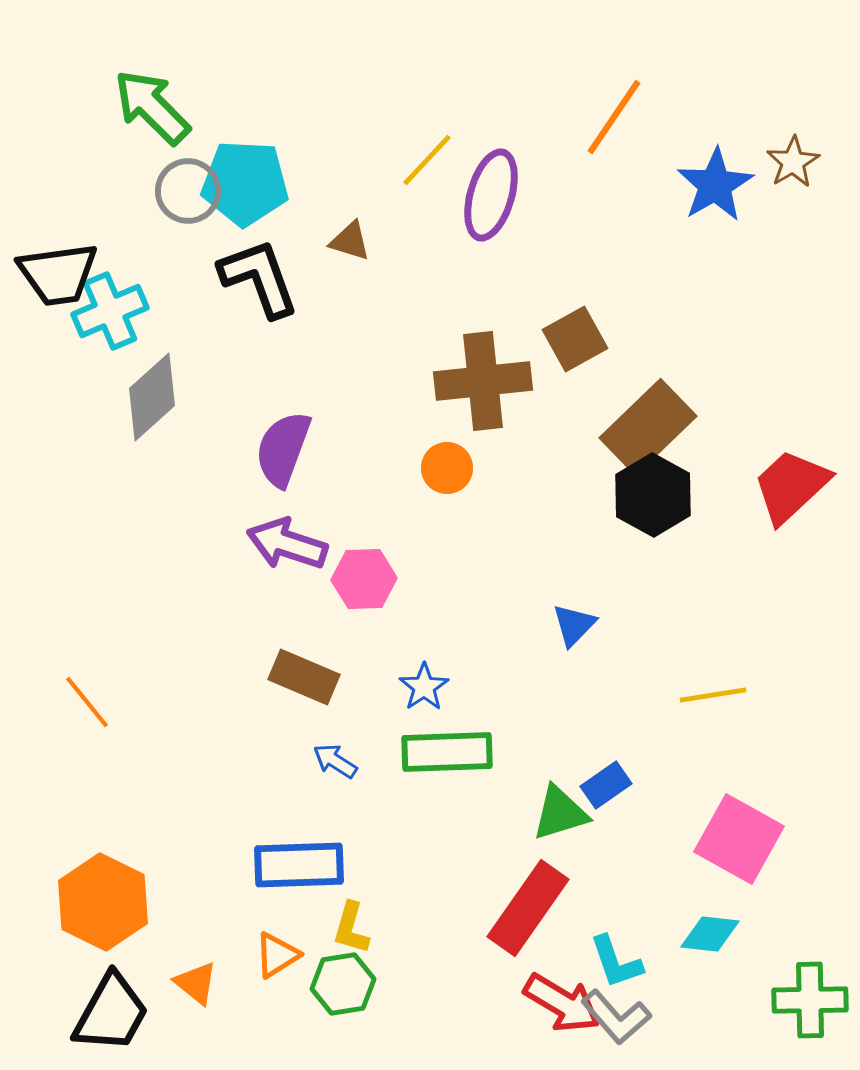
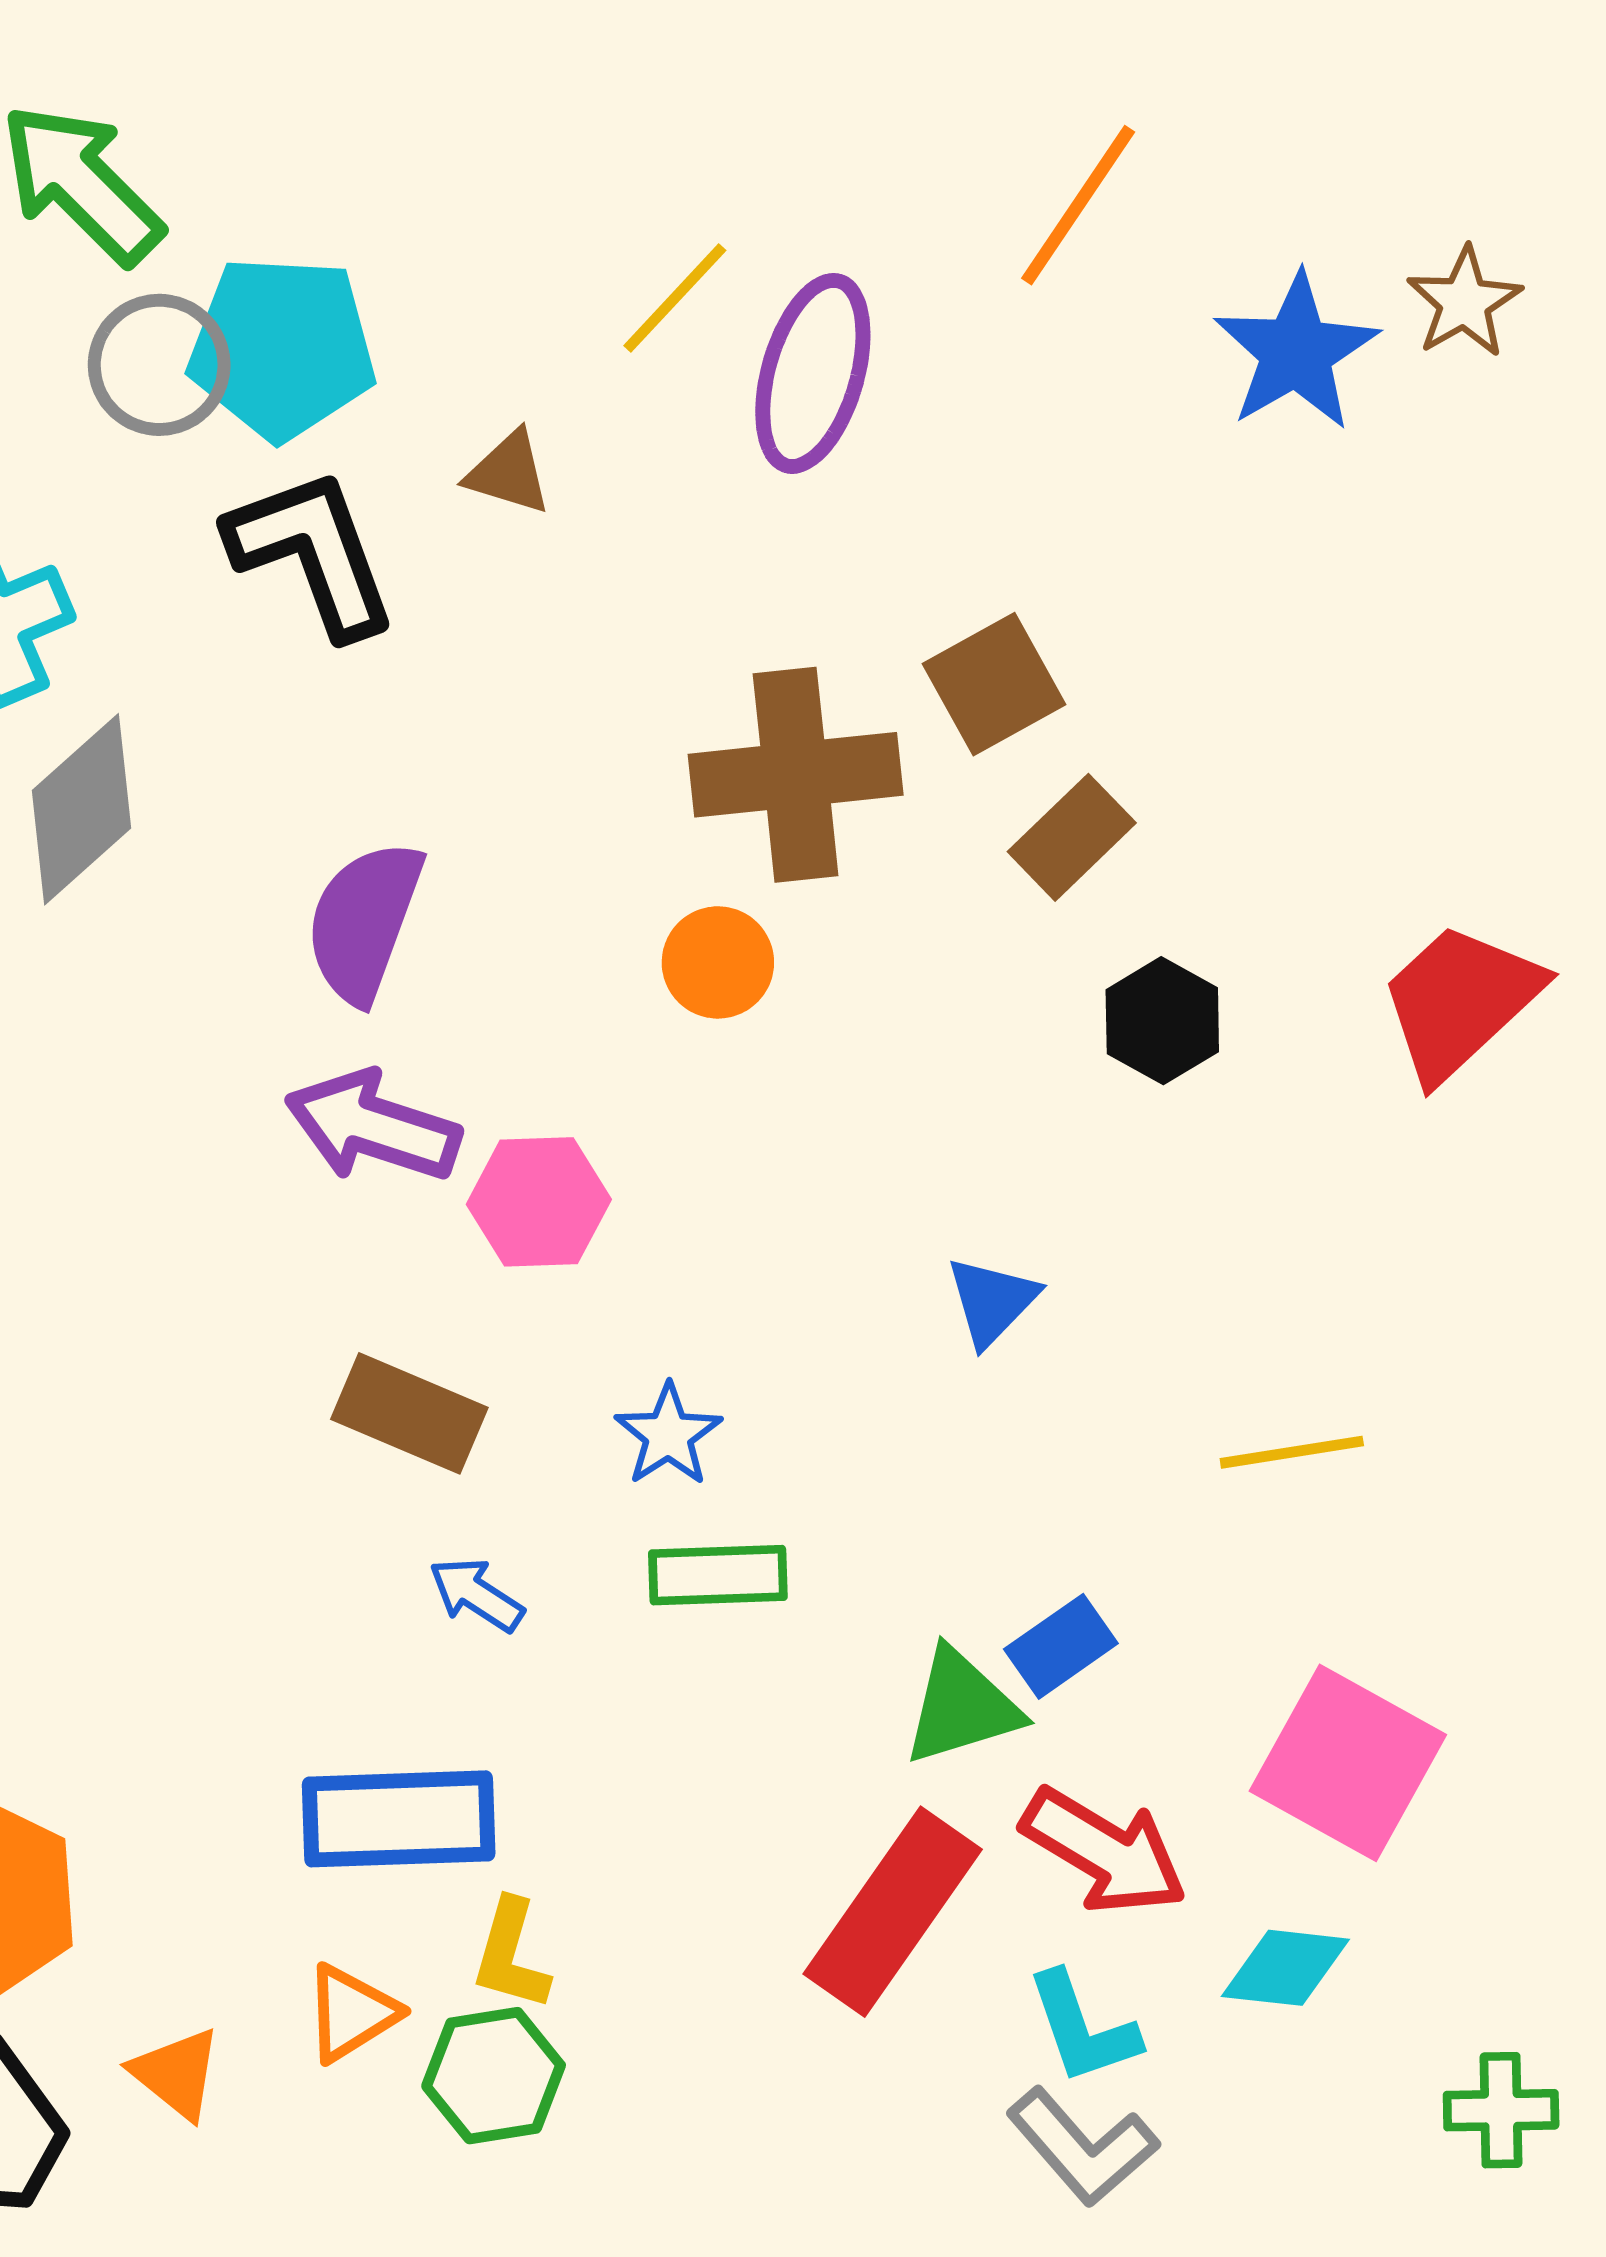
brown rectangle: (648, 427) -> (1072, 837), moved, size x0.6
black hexagon: (653, 495) -> (1162, 1021), size x0.7
green rectangle: (447, 752) -> (718, 1575), size x0.7
green cross: (810, 1000) -> (1501, 2110), size x0.7
red arrow: (562, 1003) -> (1104, 1851), moved

